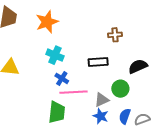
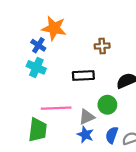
orange star: (47, 22) -> (54, 28), moved, turned 30
blue cross: (62, 78) -> (38, 45), moved

